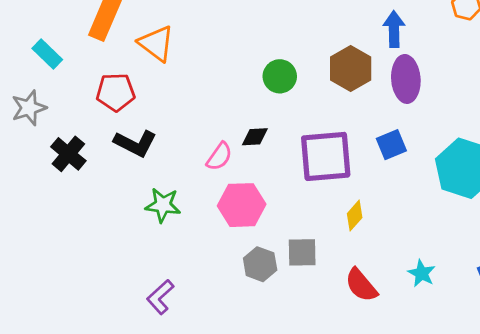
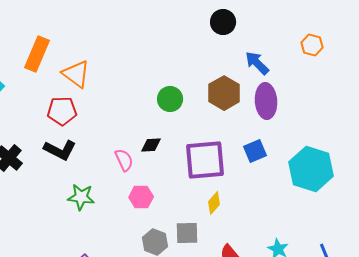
blue arrow: (394, 29) -> (257, 63), turned -44
red pentagon: (116, 92) -> (62, 111), moved
pink semicircle: (219, 156) -> (124, 160), turned -60
pink hexagon: (242, 205) -> (141, 197), size x0.7
yellow diamond: (355, 216) -> (214, 203), moved

